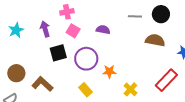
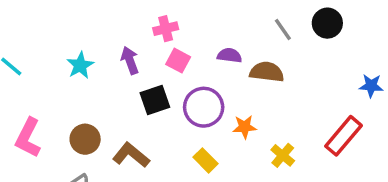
gray line: (135, 16) -> (283, 29), turned 56
brown semicircle: (155, 40) -> (267, 72), moved

